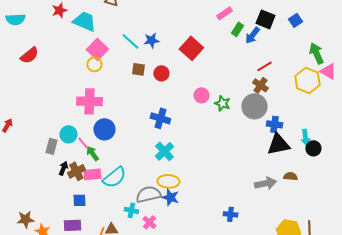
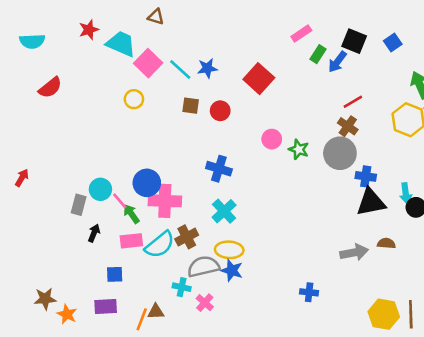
pink square: (97, 49) -> (148, 63), moved
pink cross: (89, 101) -> (165, 201), moved
brown cross: (76, 171) -> (187, 237), moved

